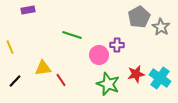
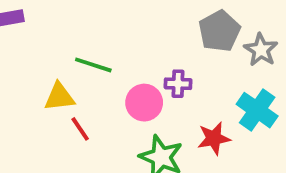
yellow triangle: (43, 68) -> (59, 97), moved
cyan cross: (160, 78) -> (257, 110), moved
red line: (61, 80) -> (80, 129), moved

